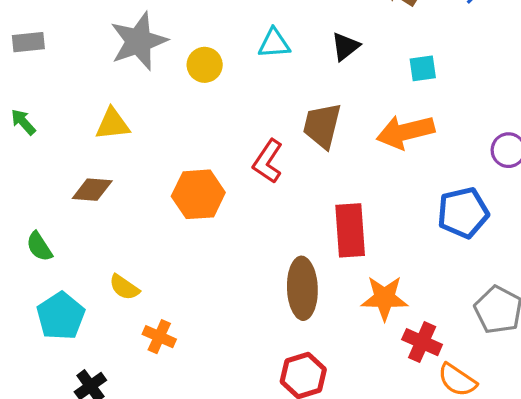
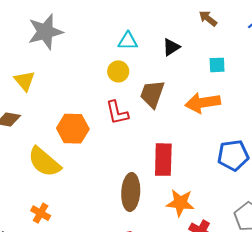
yellow circle: (205, 65) -> (118, 71), moved
yellow triangle: (113, 124) -> (25, 81), turned 50
red L-shape: (268, 161) -> (117, 113), turned -52
yellow semicircle: (124, 287) -> (44, 162), moved, size x1.8

